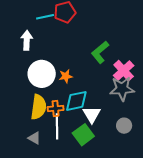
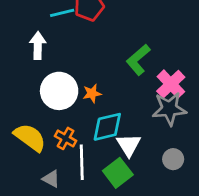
yellow semicircle: (39, 107) -> (30, 137), moved, turned -60
orange cross: (56, 108) -> (66, 138), moved, turned 35

